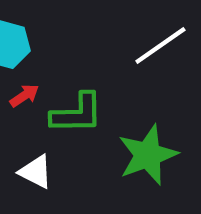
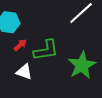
white triangle: (36, 172) -> (24, 72), moved

